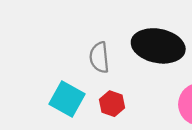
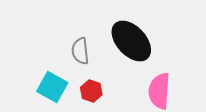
black ellipse: (158, 46) -> (131, 41), turned 36

